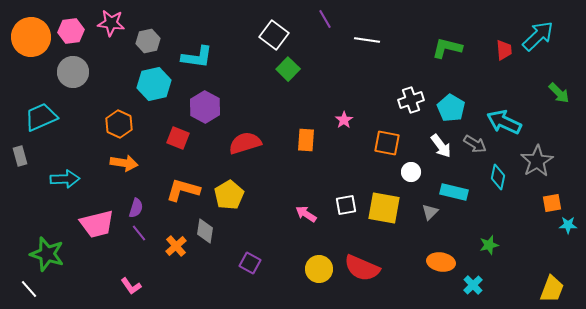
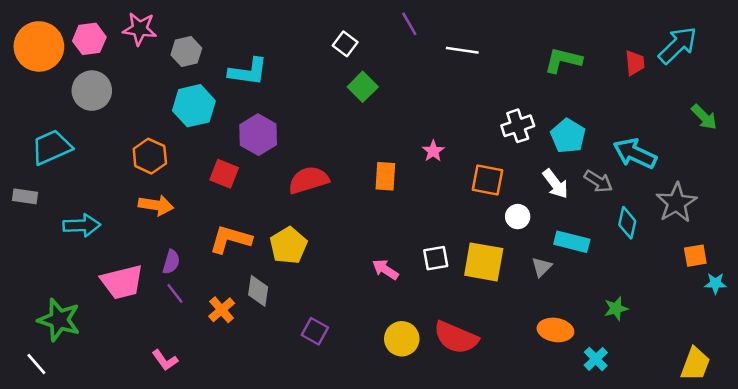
white square: (274, 35) -> (345, 44), size x0.7
gray rectangle: (20, 156) -> (25, 196), turned -66

